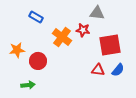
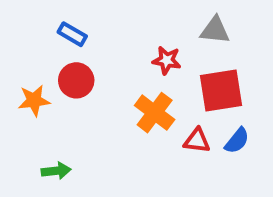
gray triangle: (97, 13) -> (215, 30), moved
orange cross: (62, 37) -> (155, 113), moved
red circle: (38, 61) -> (76, 80), moved

